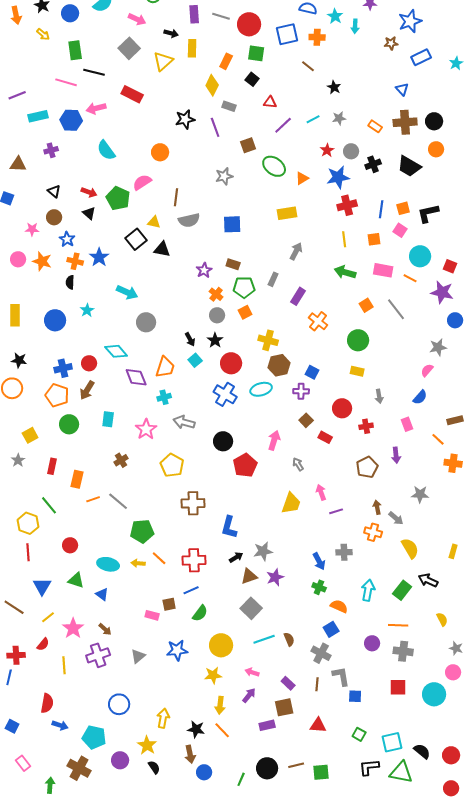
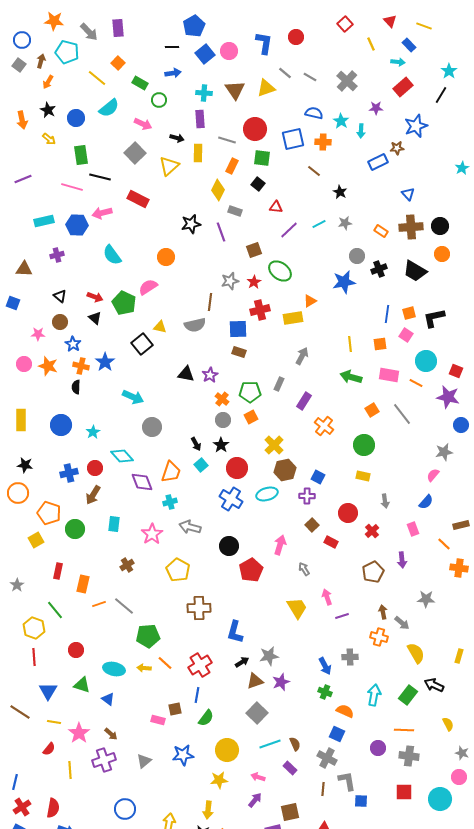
gray line: (221, 16) -> (227, 140), moved
blue rectangle: (421, 57) -> (378, 162), moved
purple line: (17, 95) -> (23, 179), moved
red star: (327, 150) -> (254, 282), moved
orange triangle: (302, 178) -> (310, 301), moved
brown line: (176, 197) -> (210, 302), moved
red cross: (347, 205) -> (260, 310), moved
black triangle: (162, 249) -> (186, 374), moved
brown rectangle: (233, 264) -> (239, 352), moved
cyan star: (87, 310) -> (93, 432), moved
yellow cross: (268, 340) -> (274, 445), turned 30
orange pentagon: (57, 395) -> (49, 513), moved
red cross: (366, 426) -> (372, 531), turned -32
gray star: (18, 460) -> (17, 585), moved
yellow trapezoid: (291, 503) -> (297, 608), turned -50
red cross: (194, 560) -> (200, 665), turned -30
blue line: (191, 590) -> (197, 695), turned -56
yellow line: (48, 617) -> (54, 722), turned 48
blue square: (331, 629) -> (337, 734), turned -35
red cross: (16, 655) -> (22, 807), moved, turned -30
purple rectangle: (288, 683) -> (290, 768), moved
yellow arrow: (220, 705) -> (208, 810), moved

